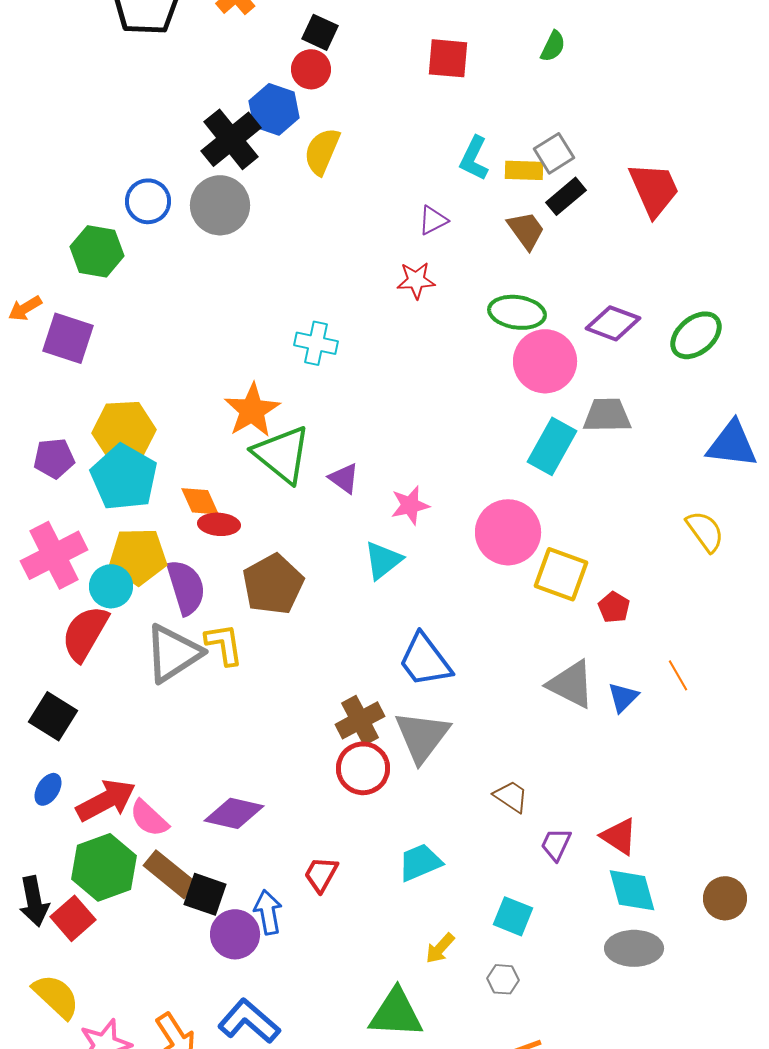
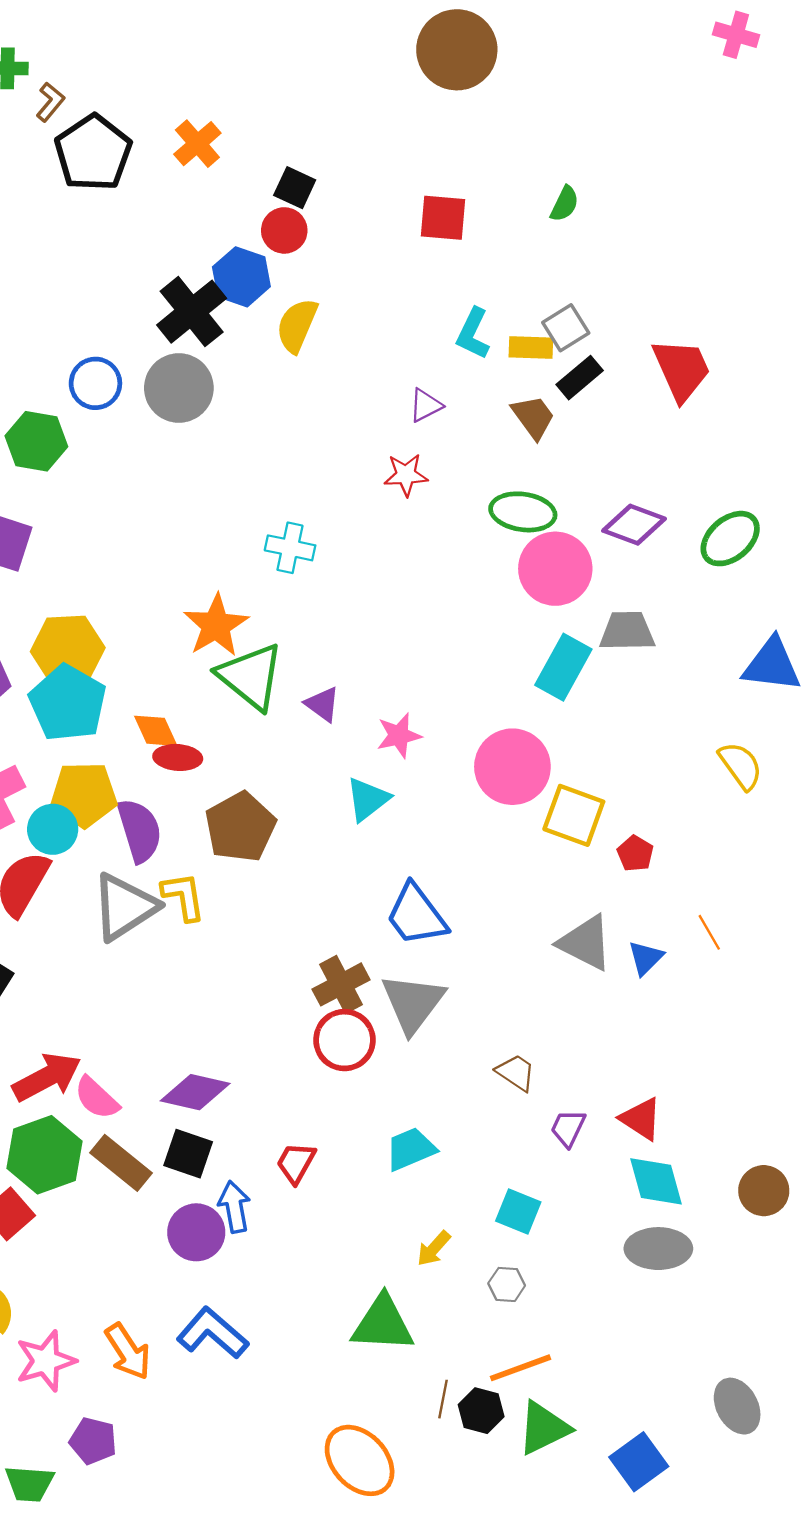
black square: (205, 894) -> (188, 1154), moved

